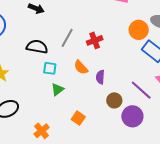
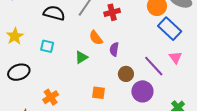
cyan square: (50, 68) -> (47, 46), moved
green triangle: (57, 89) -> (81, 57), moved
orange square: (78, 118) -> (99, 93), moved, turned -32

